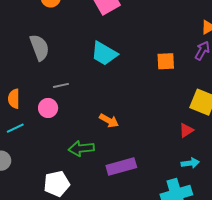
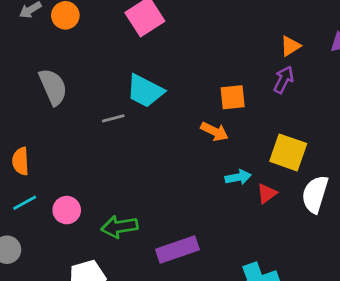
gray line: (61, 85) -> (113, 118), moved
pink circle: (48, 108) -> (67, 210), moved
orange arrow: (109, 121) -> (215, 131), moved
cyan arrow: (190, 163) -> (238, 177), moved

